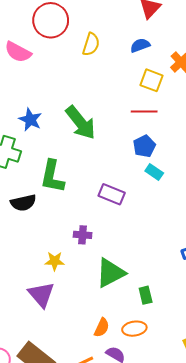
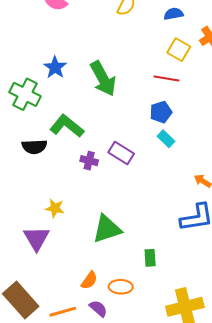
green L-shape: (52, 176) -> (67, 126), turned 108
purple cross: (83, 235) -> (89, 161), moved
green rectangle: (146, 295) -> (150, 258), moved

